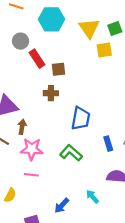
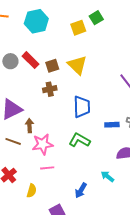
yellow triangle: (89, 28) -> (77, 65), moved
gray circle: (21, 41) -> (10, 61), moved
yellow square: (104, 50) -> (78, 28), moved
blue rectangle: (108, 144) -> (112, 125), turned -64

